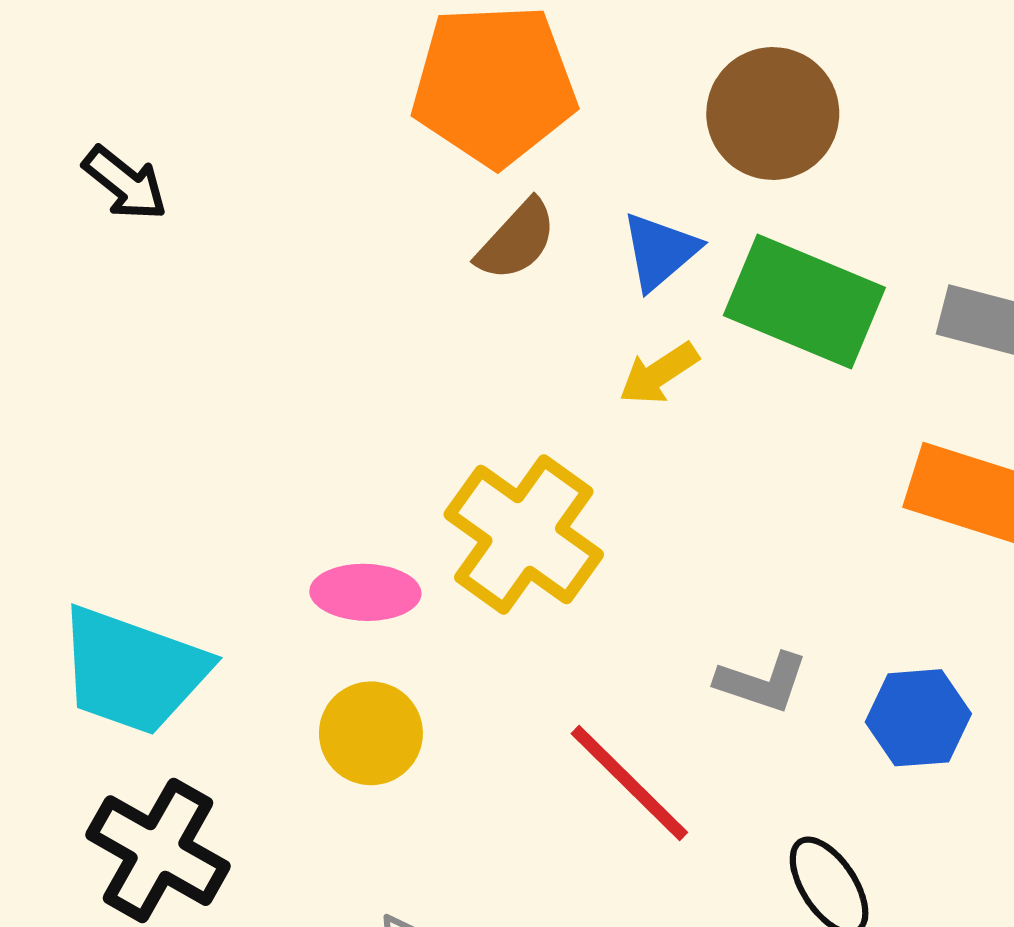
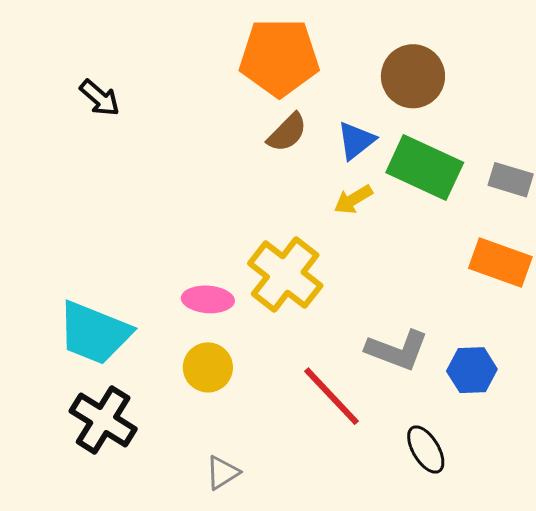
gray L-shape: (762, 682) -> (397, 350), size x1.4

